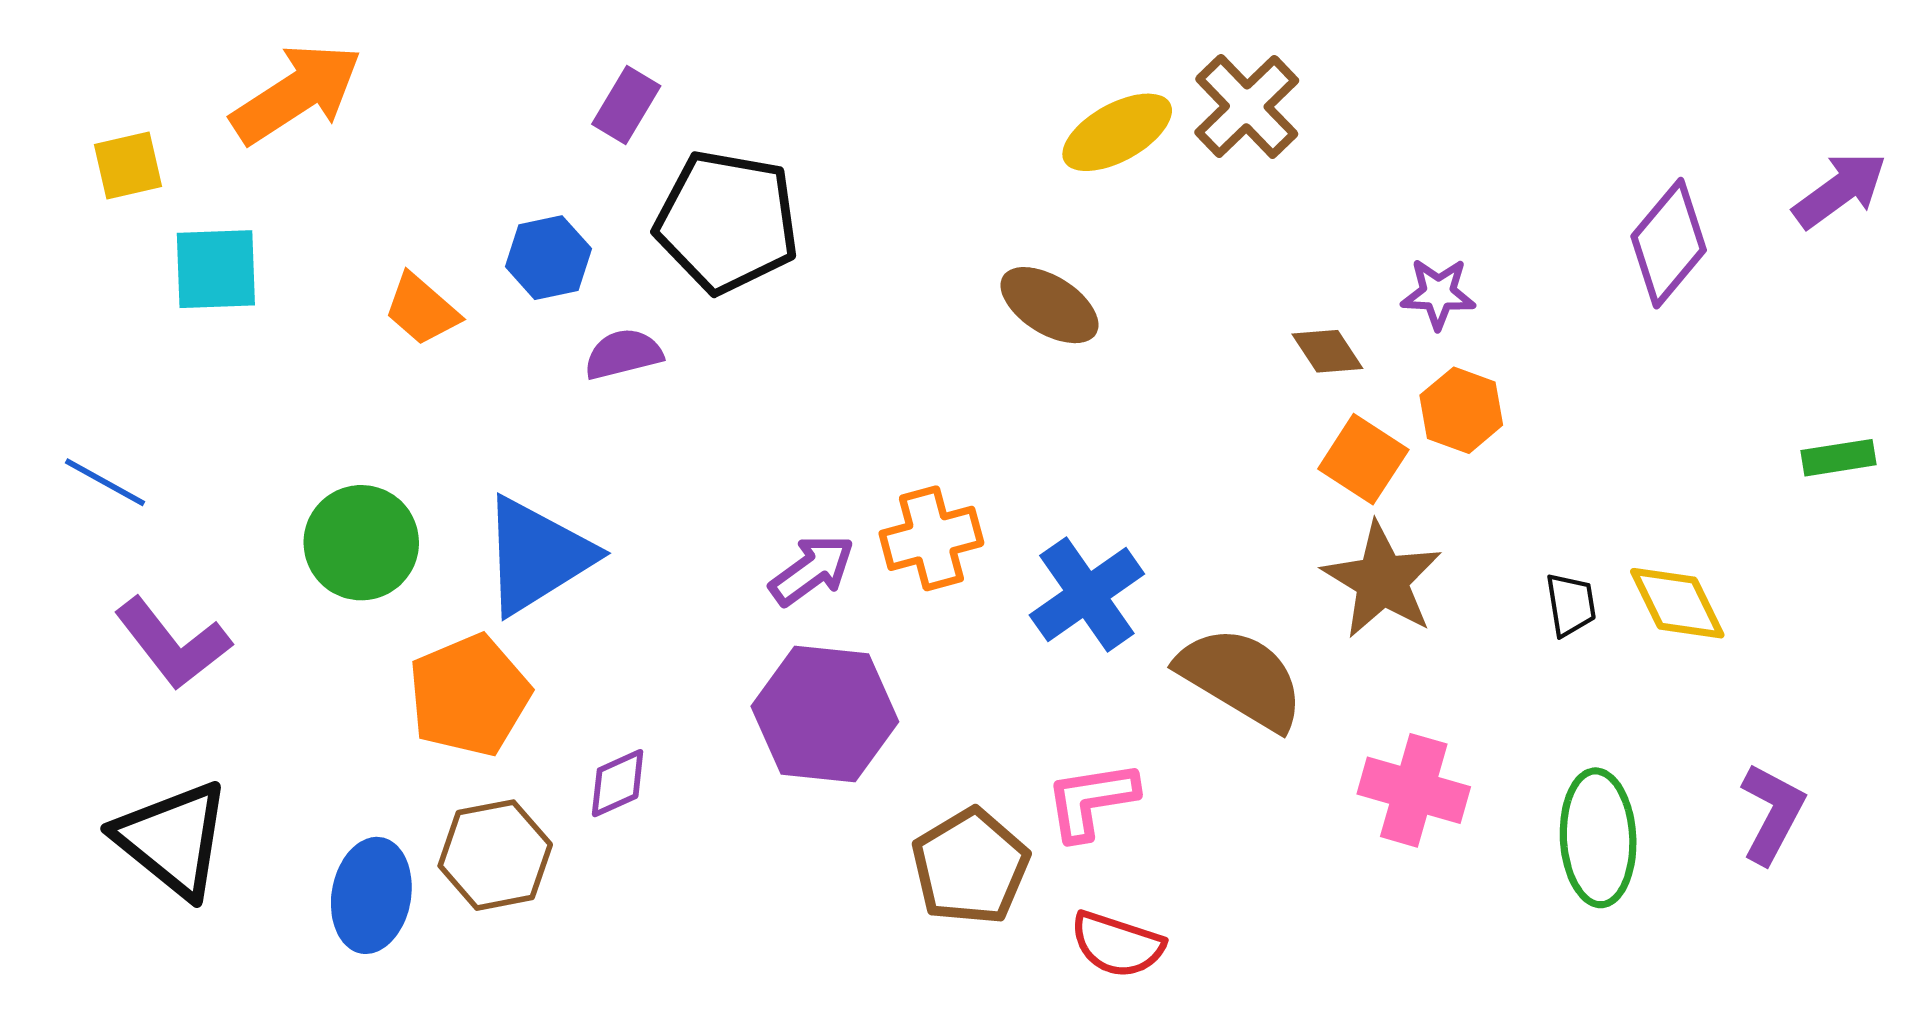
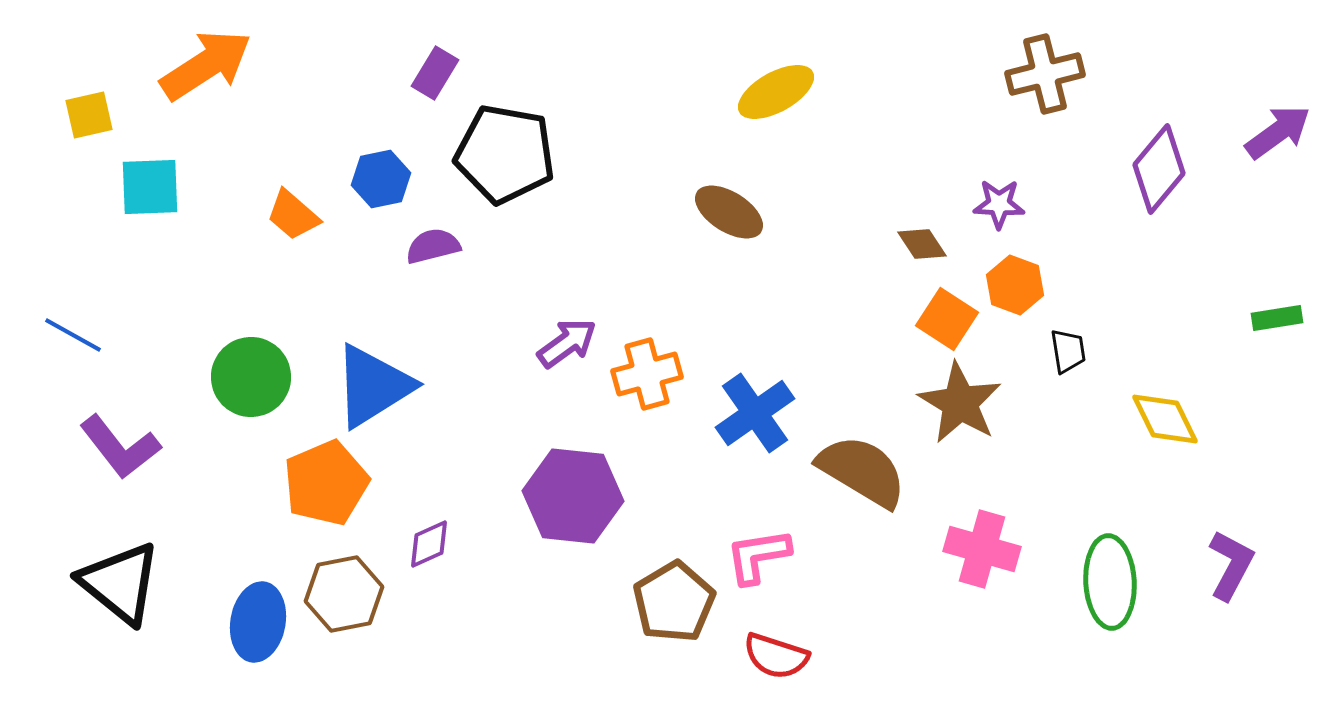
brown cross: (1247, 106) -> (1045, 74), moved, turned 30
purple arrow: (812, 570) -> (567, 343), moved
black trapezoid: (1571, 605) -> (1068, 351), moved

